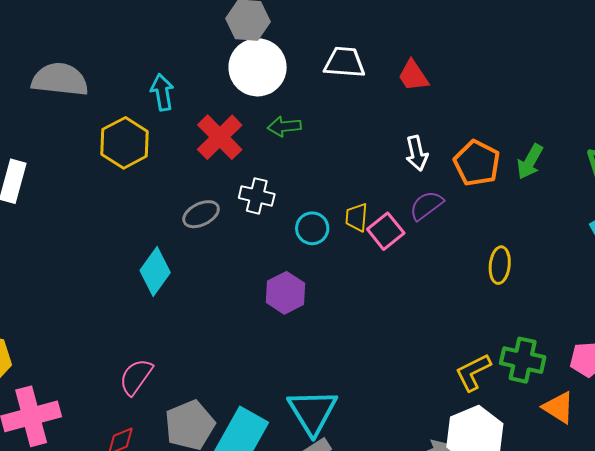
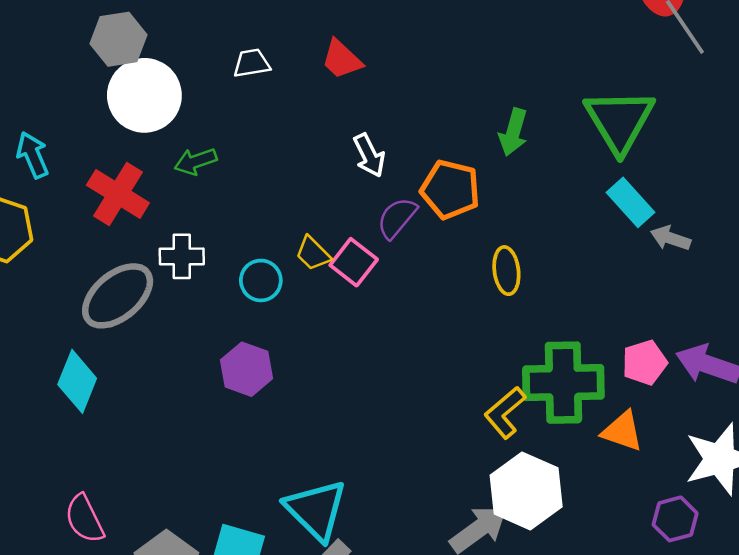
white trapezoid: (344, 62) -> (252, 63), size x0.7
orange pentagon: (477, 163) -> (450, 190), moved
gray ellipse: (201, 214) -> (118, 296), size x1.6
yellow trapezoid: (357, 217) -> (313, 253), turned -36
green cross: (523, 360) -> (563, 383), size x1.4
pink semicircle: (136, 377) -> (84, 519), turned -48

